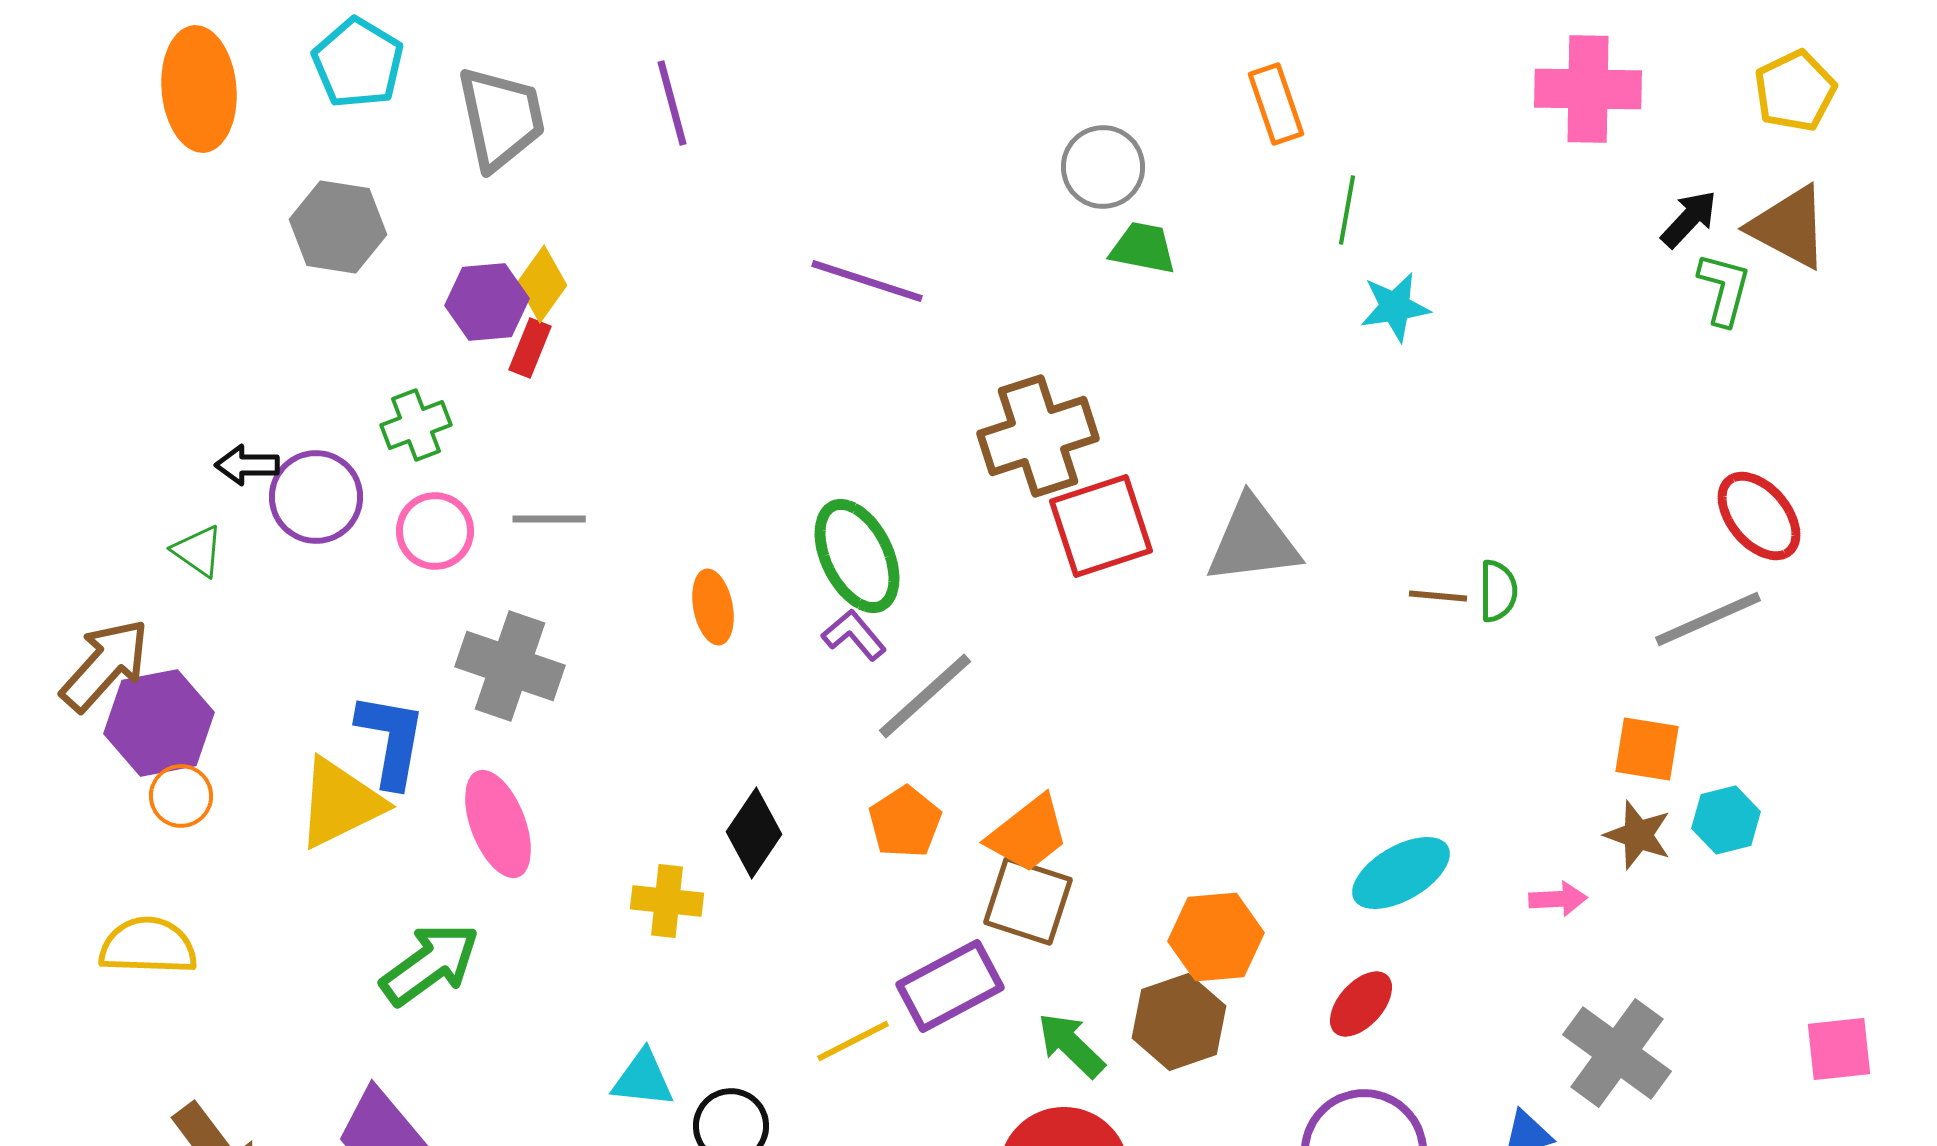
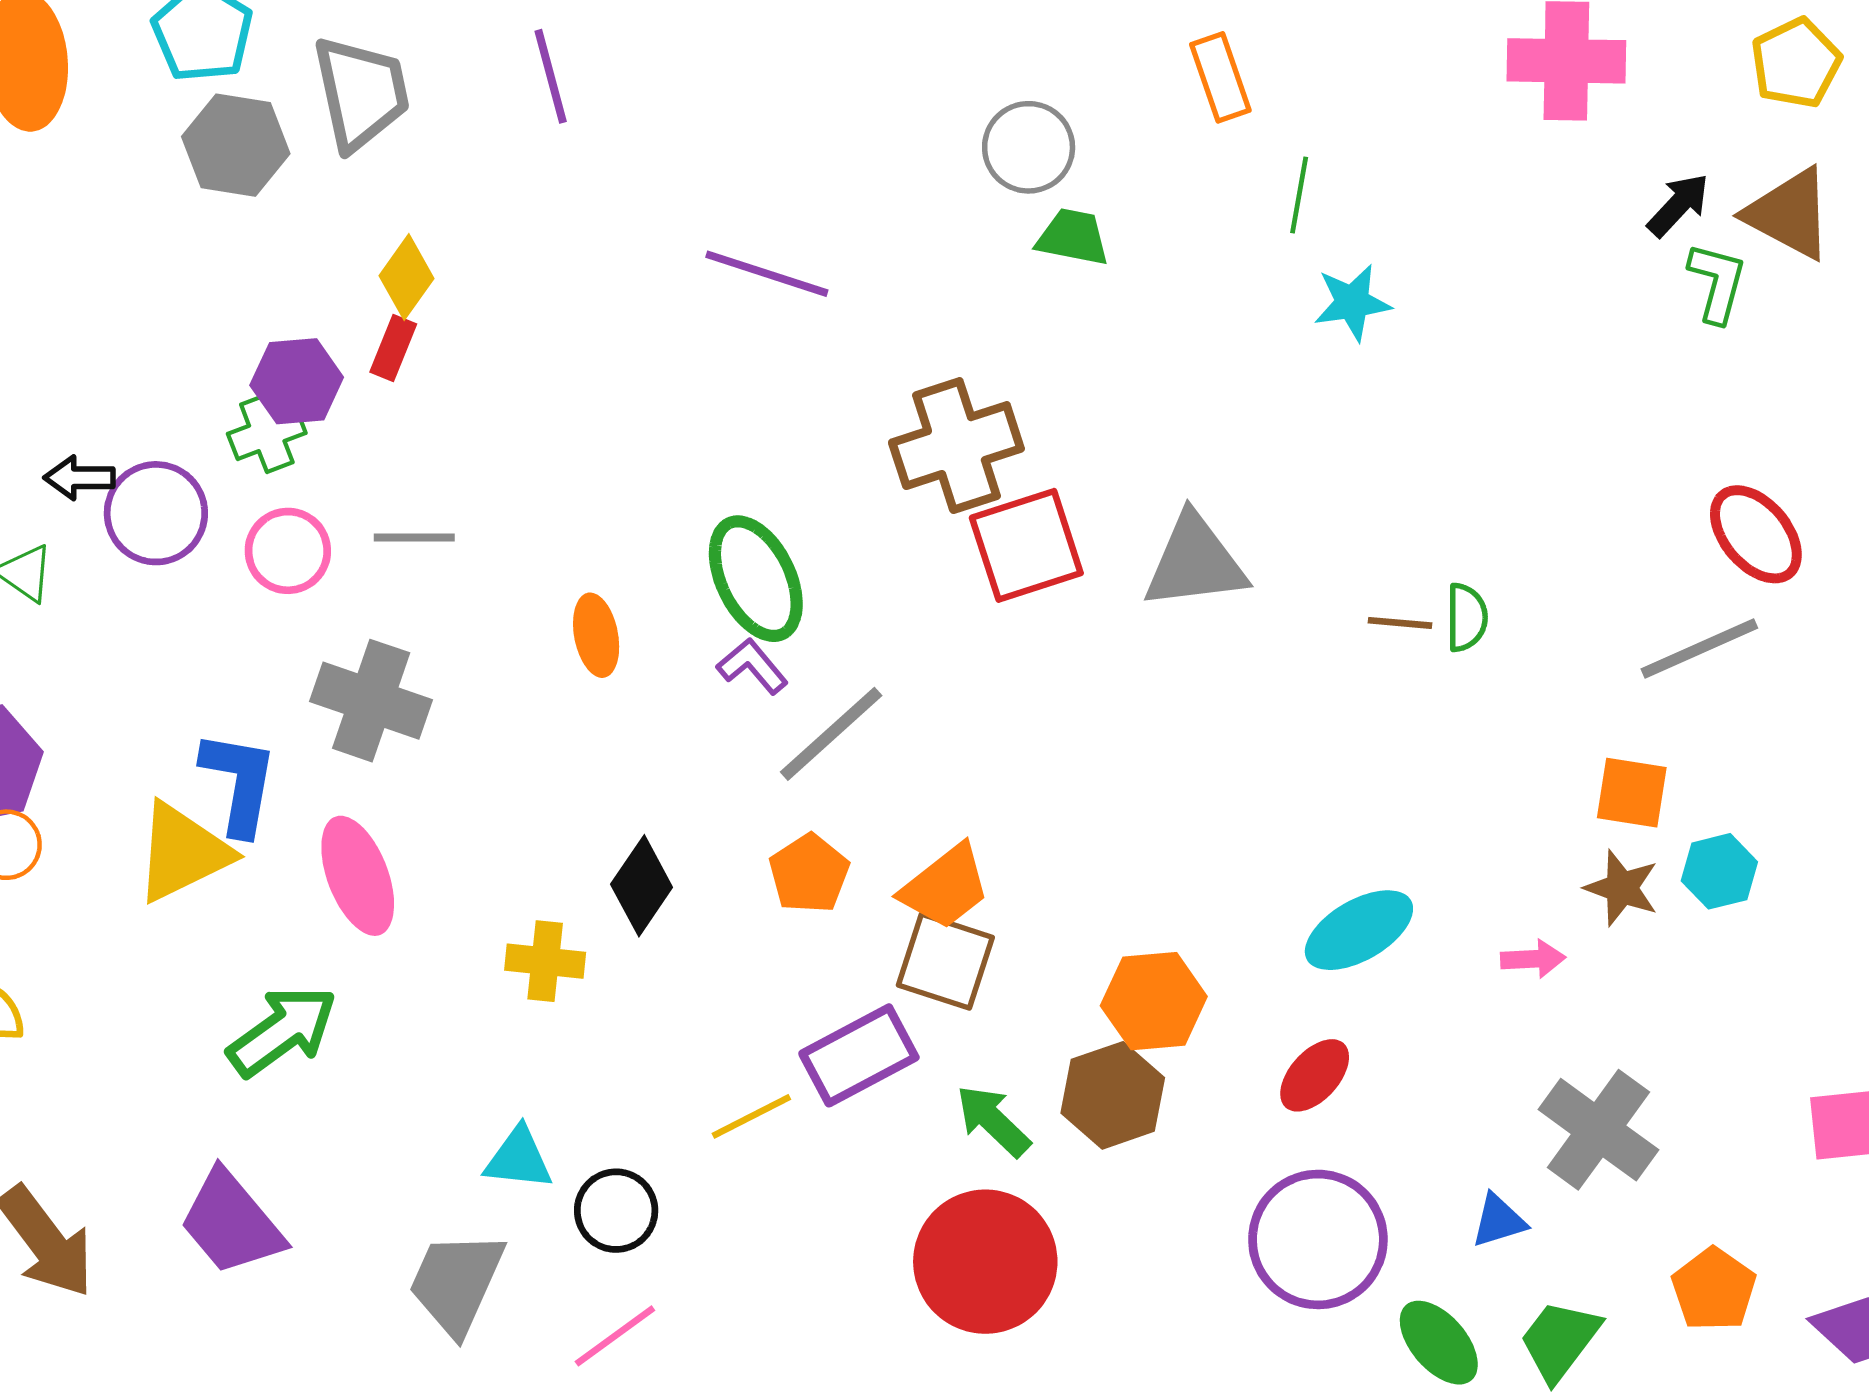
gray hexagon: (338, 227) -> (236, 145), moved
purple hexagon: (487, 302) -> (297, 381), moved

